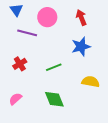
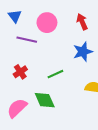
pink semicircle: (15, 99) -> (17, 108), size x1.5
green diamond: (54, 99) -> (45, 100), moved

